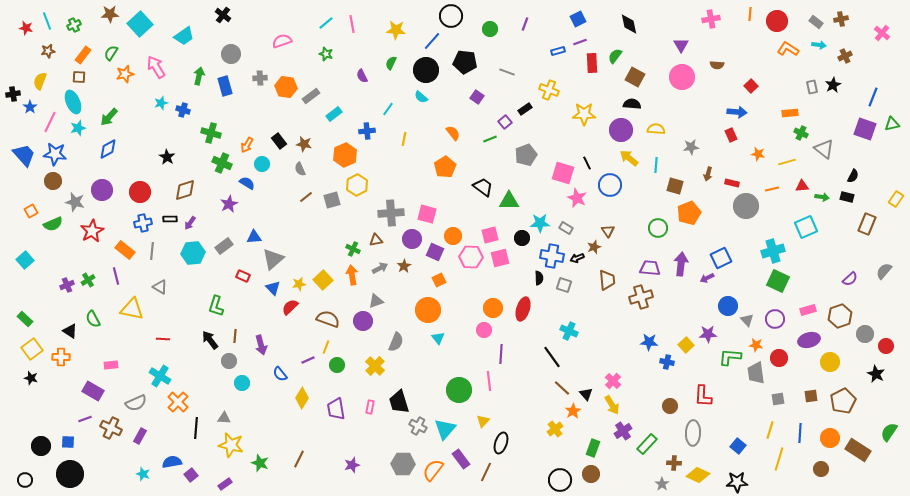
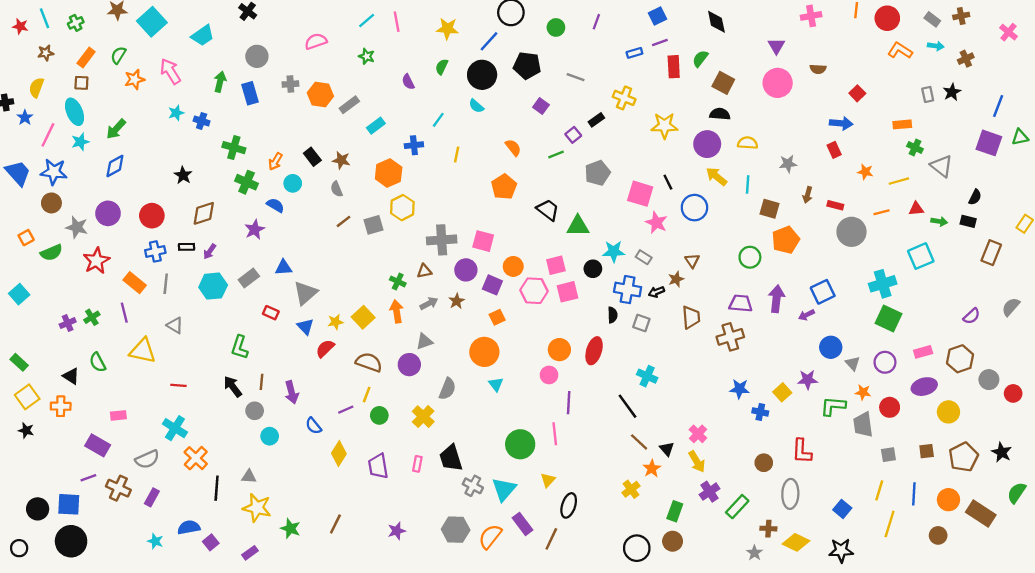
black star: (876, 374) -> (1002, 452), moved
blue square: (68, 442) -> (69, 504), size x1.5

